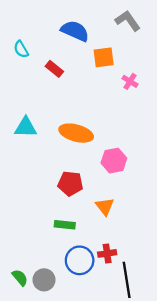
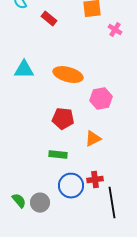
orange triangle: (105, 206) -> (93, 139), turned 42

